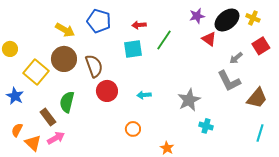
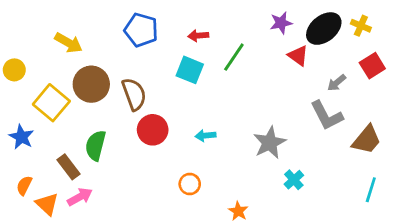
yellow arrow: (65, 30) -> (68, 43), moved
cyan square: (133, 49) -> (190, 70), turned 30
cyan cross: (206, 126) -> (294, 180), turned 32

